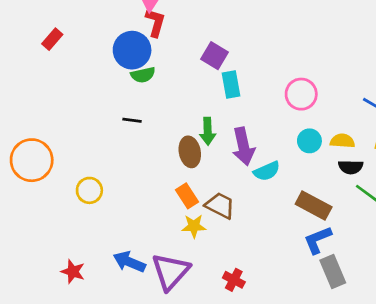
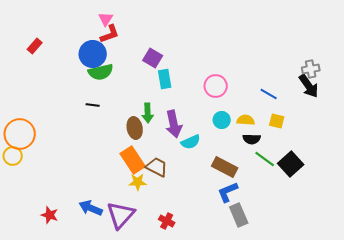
red L-shape: (155, 23) -> (110, 34), turned 55
green semicircle: (143, 75) -> (101, 72), size x1.4
yellow circle: (89, 190) -> (13, 156), moved
orange rectangle: (187, 196) -> (133, 160), size x1.5

